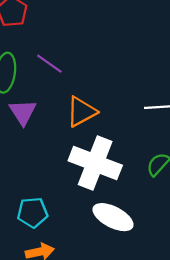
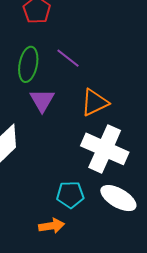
cyan pentagon: (33, 212) -> (70, 195), moved

